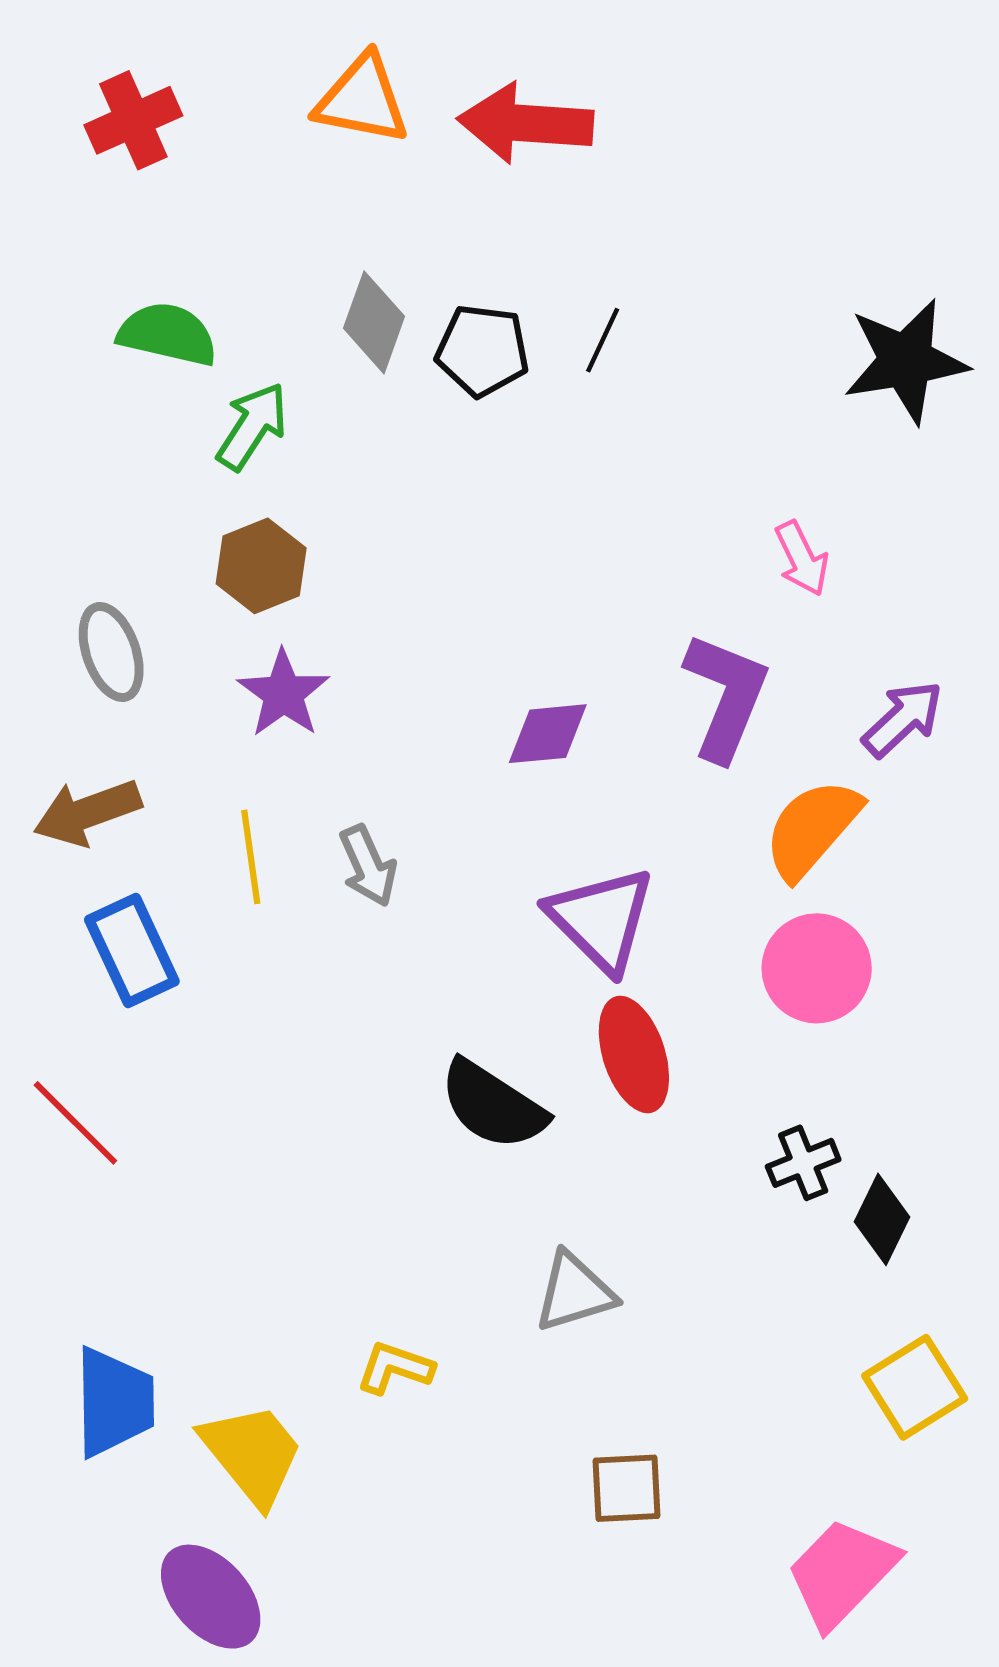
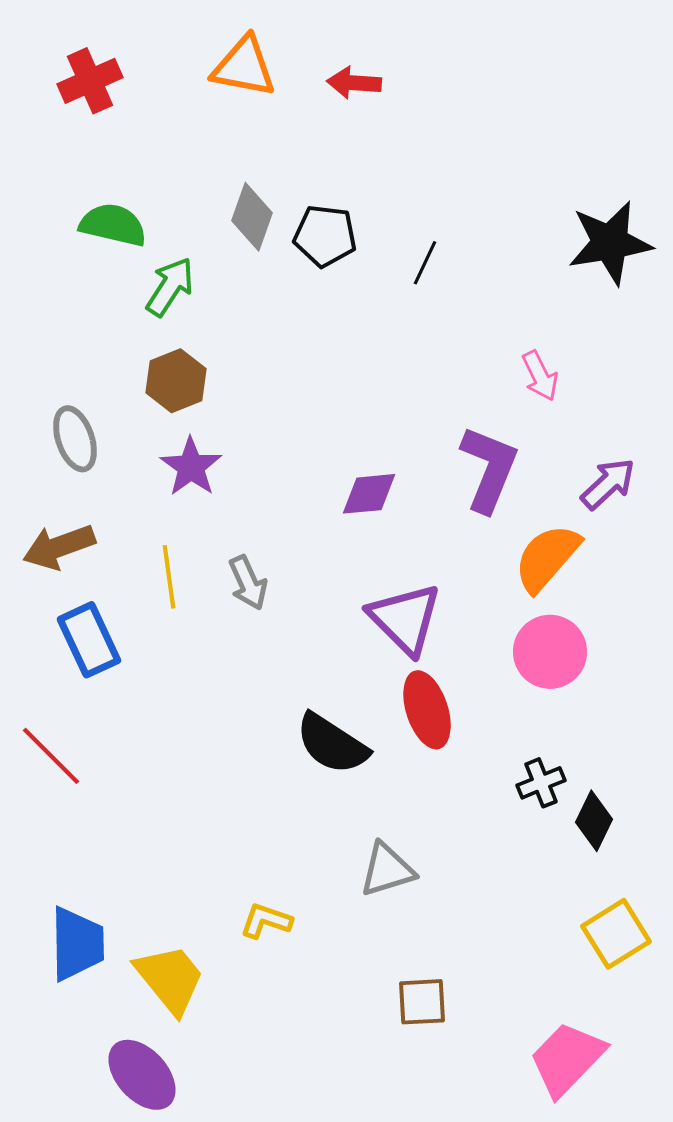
red arrow: (525, 123) -> (354, 83), size x0.6
black line: (603, 340) -> (425, 263), moved

